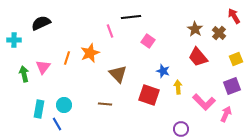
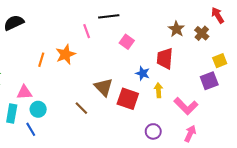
red trapezoid: (198, 57) -> (165, 59), moved, turned 45
pink triangle: (43, 67) -> (24, 92), moved, turned 49
brown triangle: (118, 74) -> (104, 87), moved
purple square: (232, 86) -> (209, 81), moved
brown line: (105, 104) -> (81, 108), turned 40
pink arrow: (226, 114) -> (190, 134), moved
purple circle: (181, 129) -> (153, 131), moved

